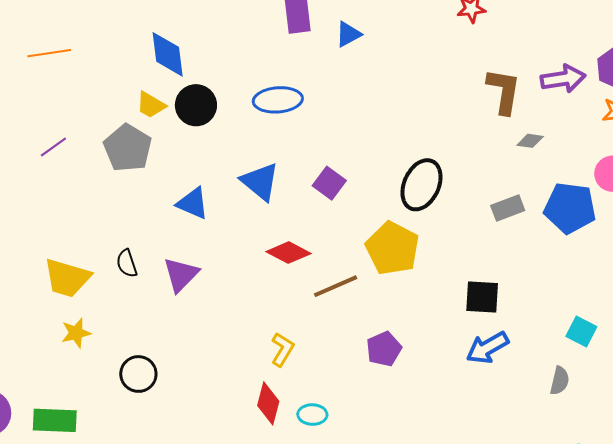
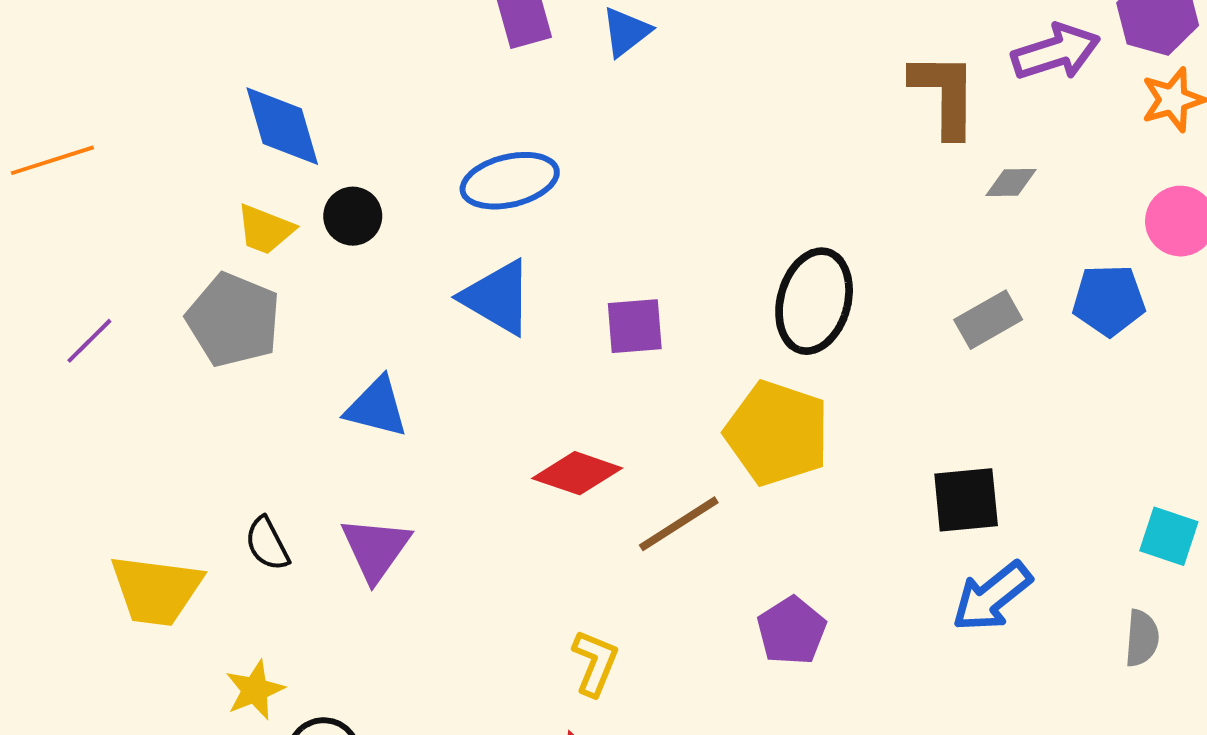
black circle: (196, 105) -> (353, 216), size x0.7
blue triangle: (260, 182) -> (497, 297), moved
purple square: (329, 183) -> (635, 326), turned -32
blue pentagon: (570, 208) -> (1109, 300), size x0.7
yellow star: (76, 333) -> (255, 690), moved

